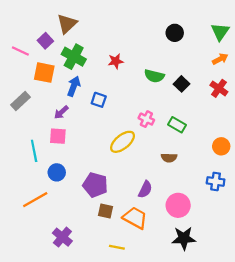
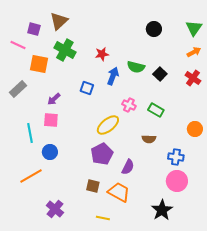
purple square: (45, 41) -> (34, 29), moved, turned -32
blue arrow: (74, 86) -> (113, 76), moved
blue cross: (216, 181) -> (176, 157), moved
purple pentagon: (95, 185) -> (102, 154), moved, turned 30
pink circle: (178, 205) -> (177, 181), moved
black star: (184, 238) -> (162, 210), turned -30

